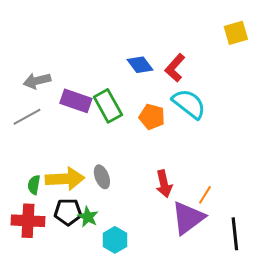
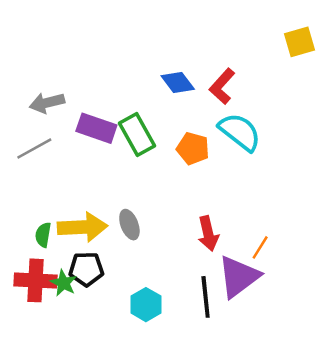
green star: (88, 217) -> (63, 283), moved
black line: (235, 234) -> (206, 297), moved

